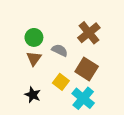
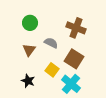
brown cross: (89, 33) -> (76, 28), turned -30
green circle: (34, 37) -> (30, 23), moved

